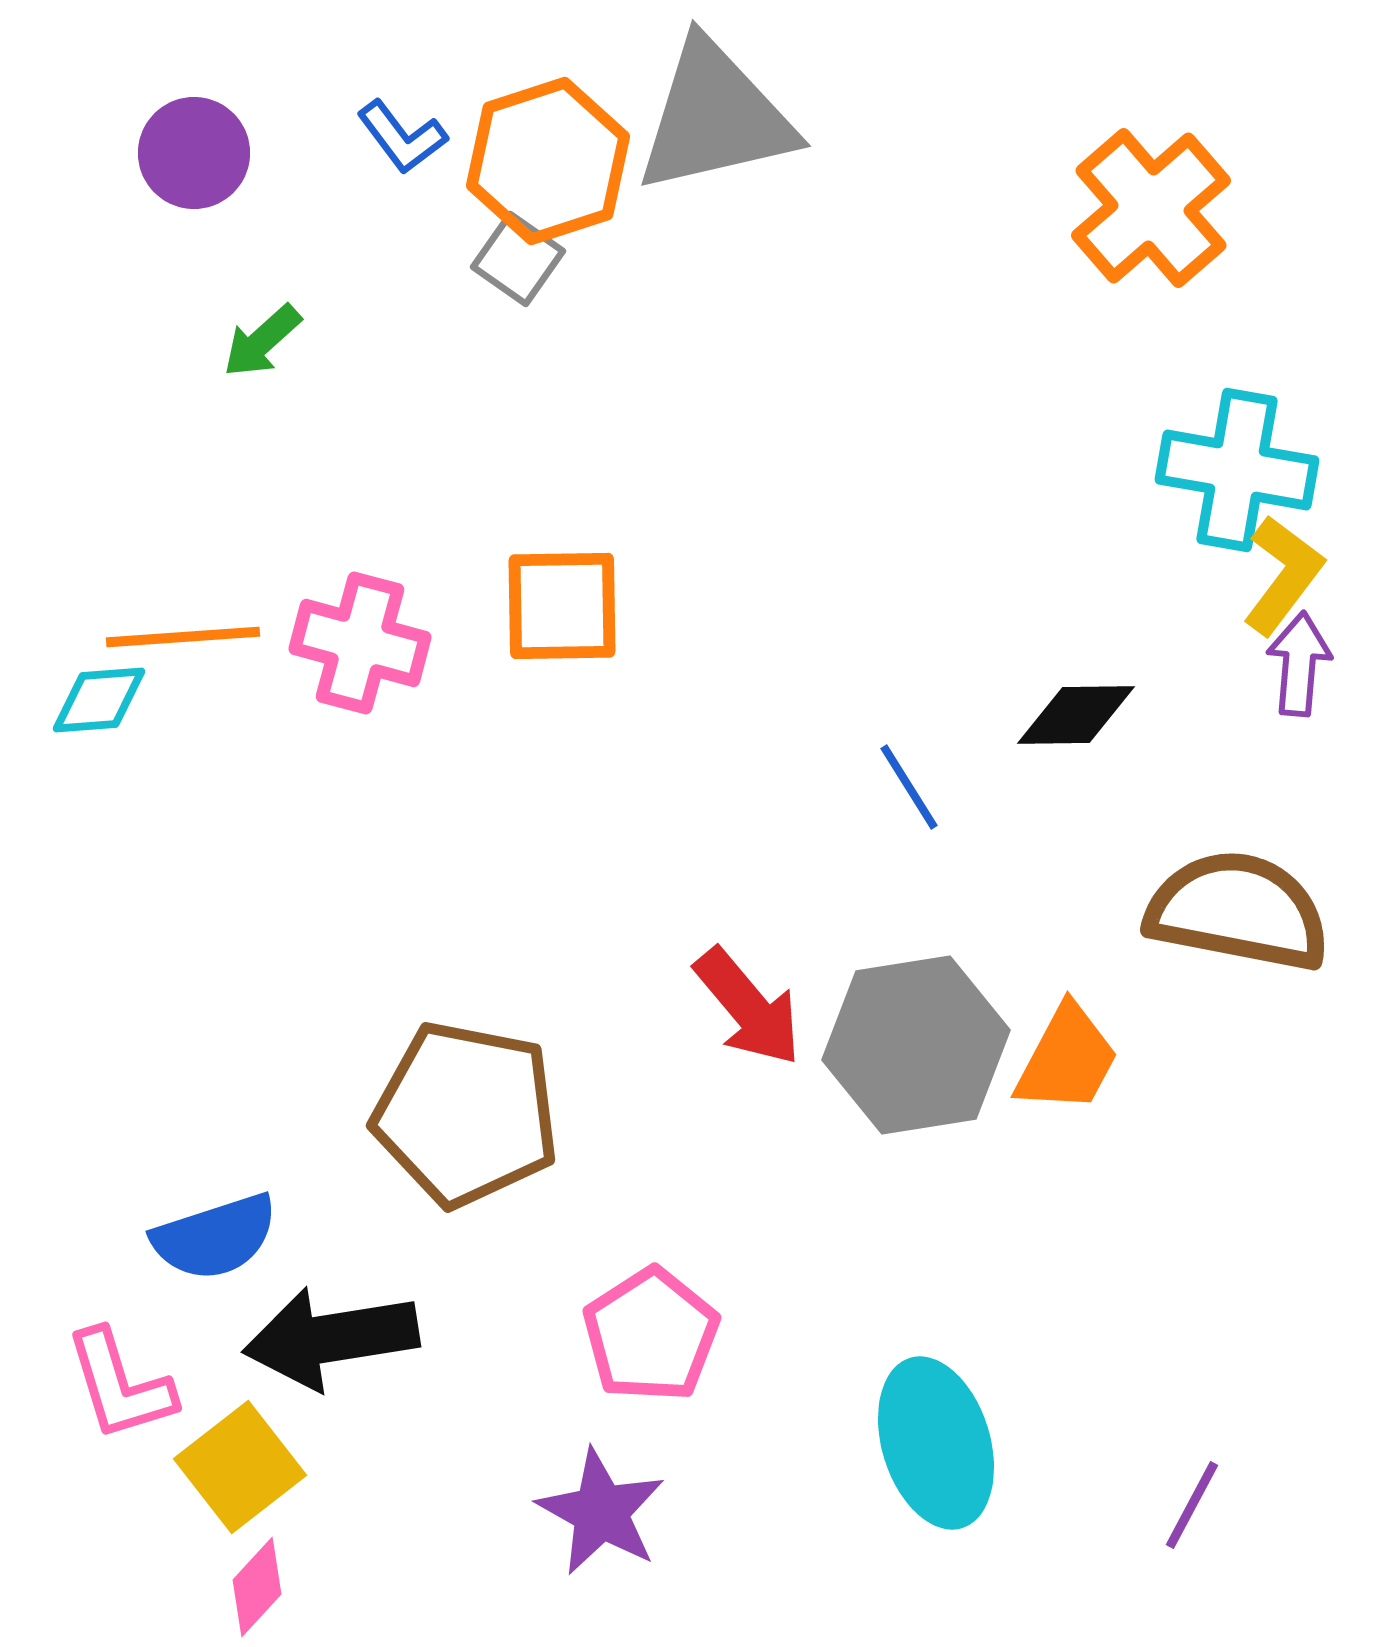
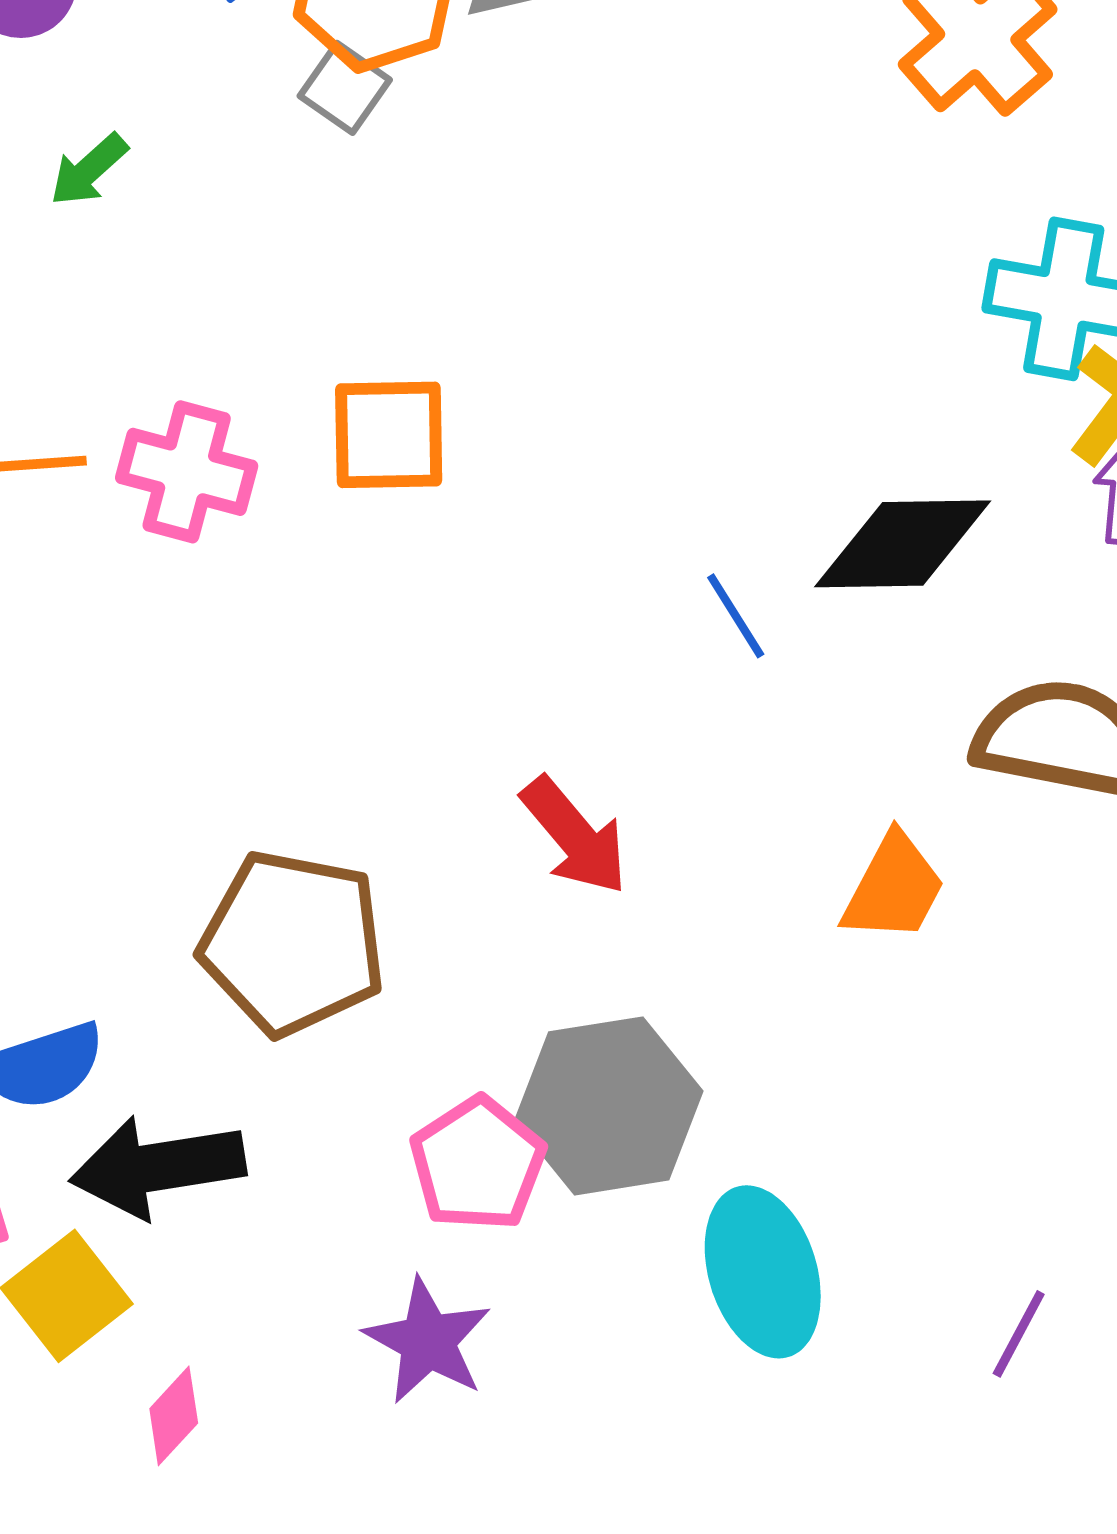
black diamond: (1076, 715) -> (903, 544), size x1.5
gray hexagon: (916, 1045) -> (609, 1106), moved
pink diamond: (257, 1587) -> (174, 1416), moved

